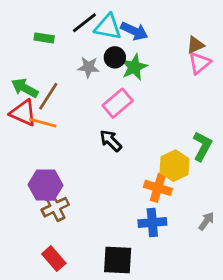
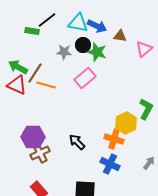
black line: (84, 23) -> (47, 20), moved
brown triangle: (195, 45) -> (120, 36), moved, turned 32
green star: (134, 67) -> (97, 52), turned -30
orange line: (43, 123) -> (46, 85), moved
black arrow: (111, 141) -> (77, 142), moved
blue cross: (152, 222) -> (110, 164), turned 30

